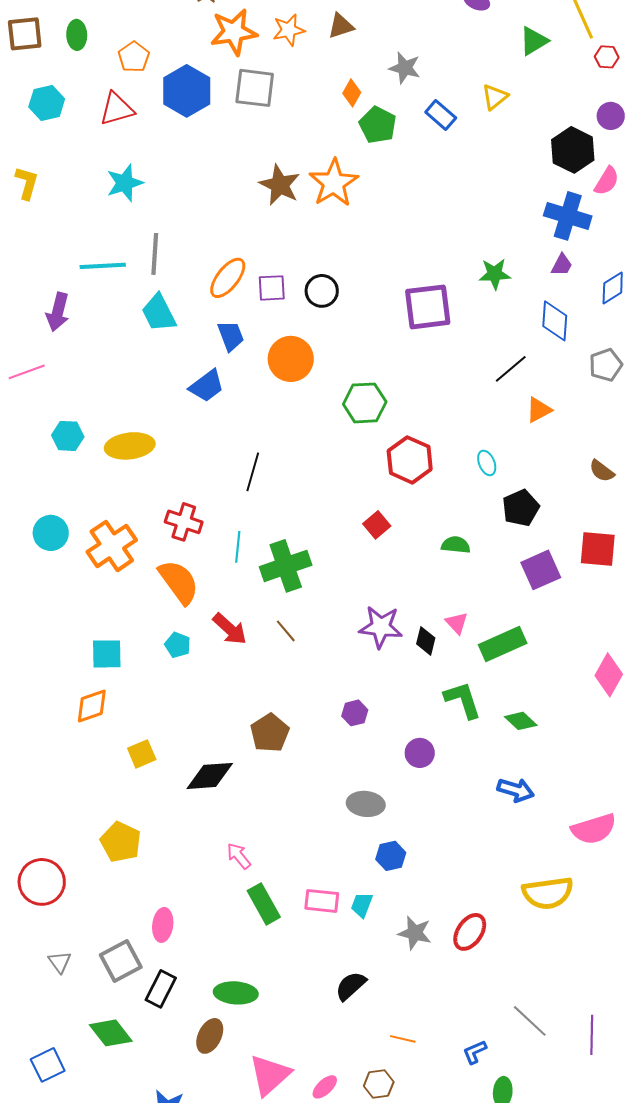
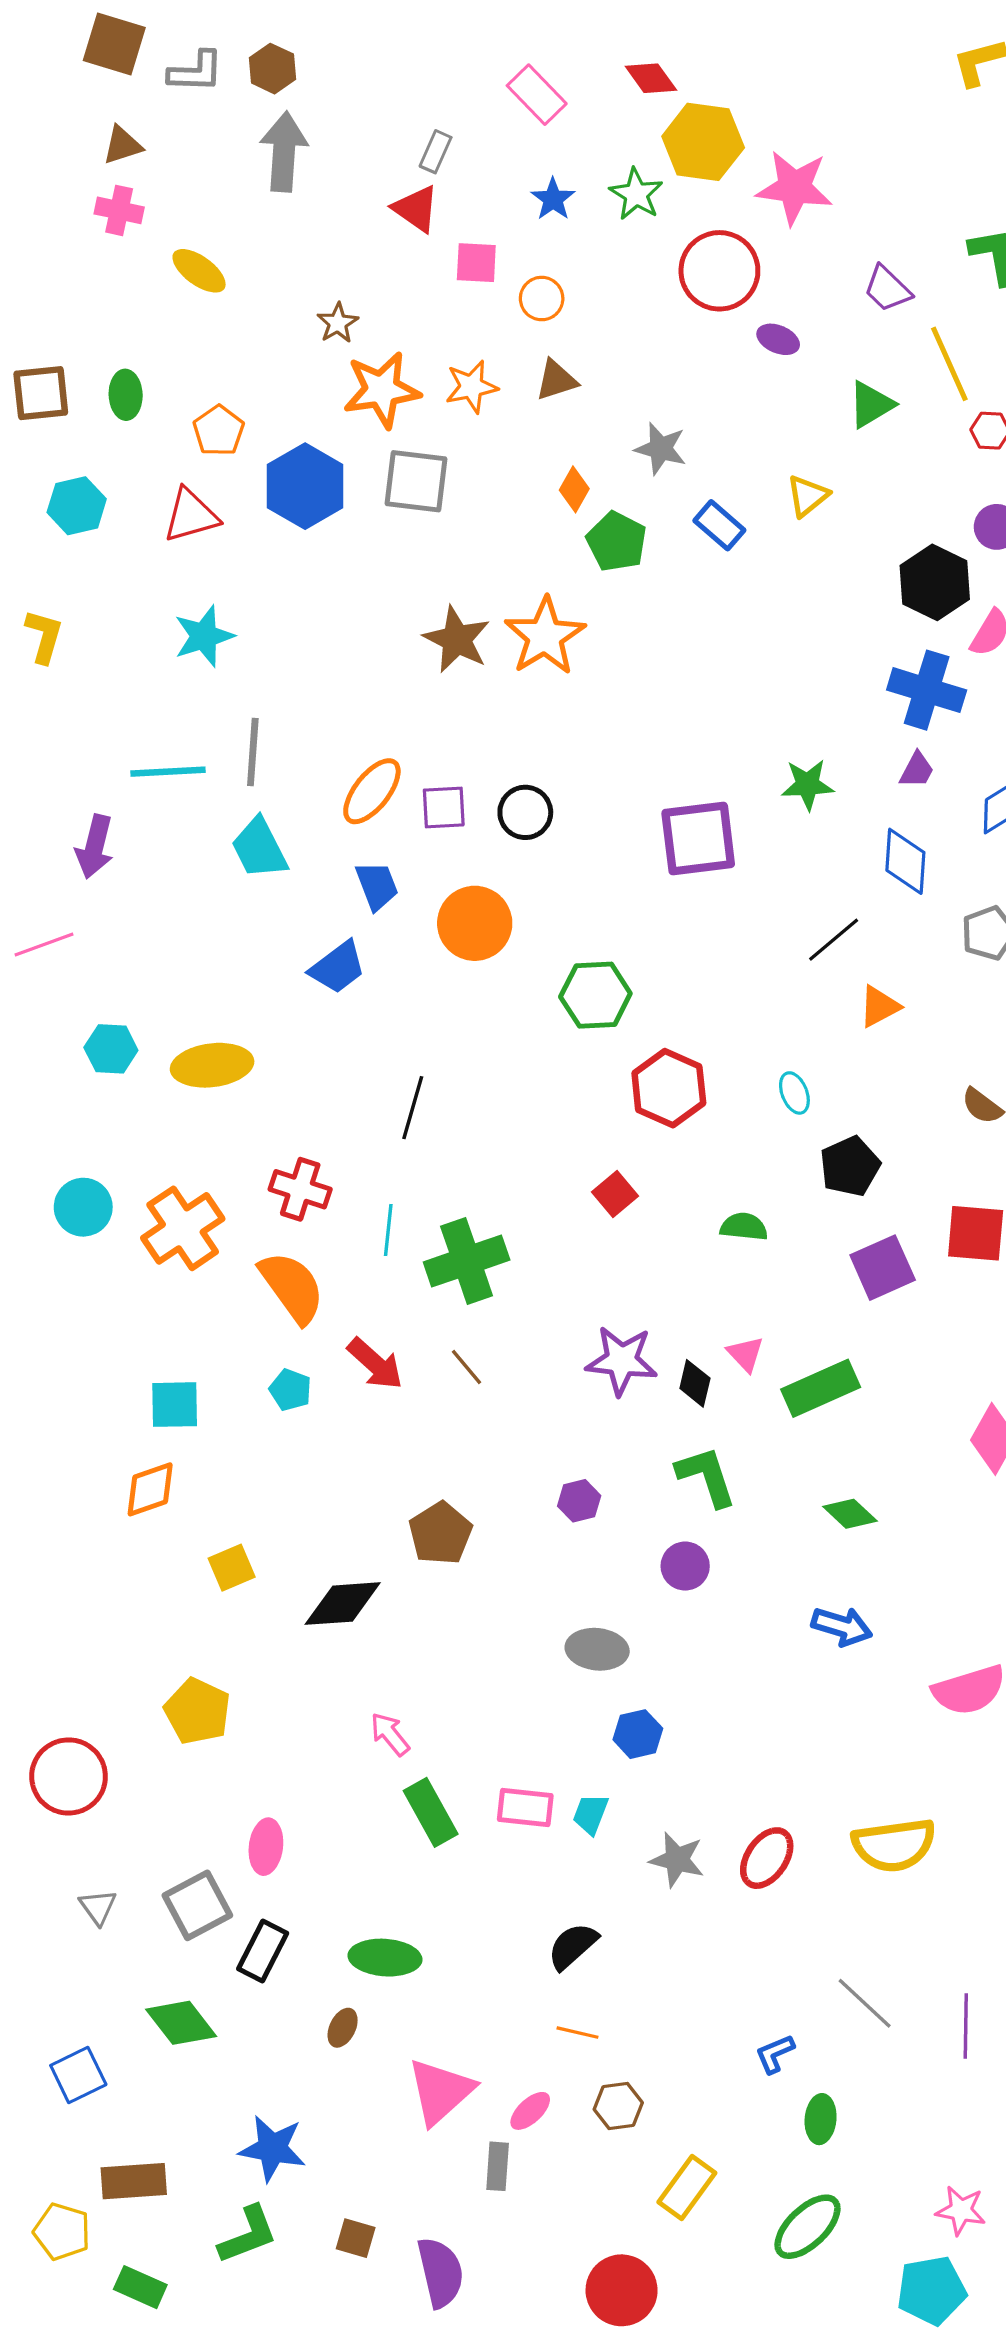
green L-shape: (463, 700) -> (706, 1476), moved
yellow semicircle: (548, 893) -> (894, 1845), moved
brown ellipse: (210, 1036) -> (343, 2028), size x0.7
orange line: (403, 1039) -> (577, 2033), moved

